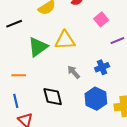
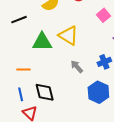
yellow triangle: (65, 40) -> (68, 35), turned 35
green triangle: (38, 47) -> (42, 42), turned 35
black diamond: (53, 97) -> (45, 92), moved

